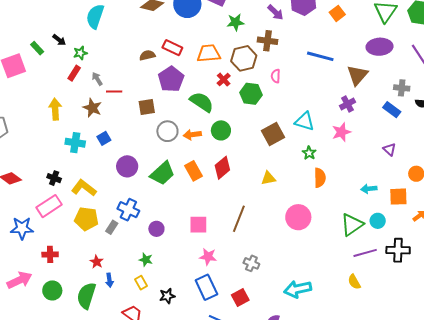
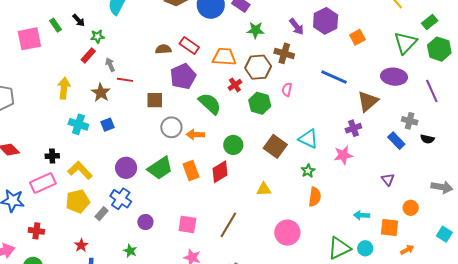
green circle: (221, 130) -> (233, 145), moved
brown square: (273, 134) -> (275, 146), turned -35
purple circle: (127, 166) -> (126, 168), moved
black cross: (54, 178) -> (52, 156), turned -32
yellow pentagon: (86, 219) -> (78, 201), turned -30

